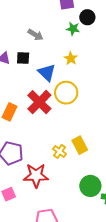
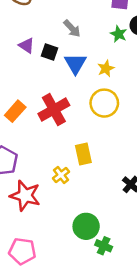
blue triangle: (47, 72) -> (75, 64), moved
yellow circle: (66, 93) -> (104, 103), moved
yellow rectangle: (80, 145) -> (83, 154), moved

